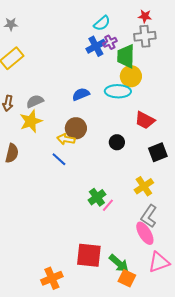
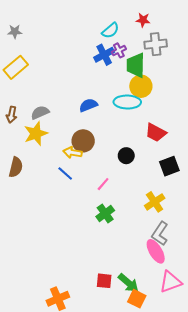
red star: (145, 16) -> (143, 20), moved
pink line: (108, 205) -> (103, 184), moved
red square: (89, 255) -> (104, 281), moved, size x0.6

